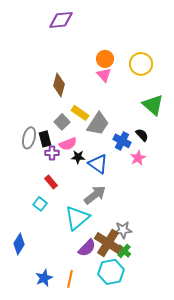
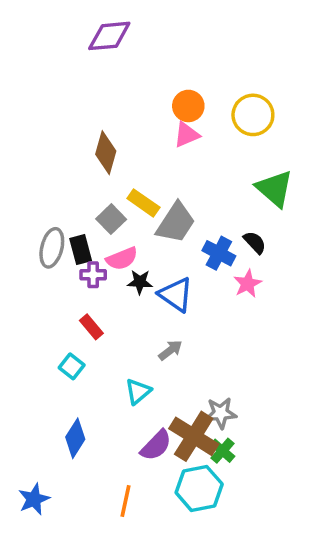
pink triangle: (104, 75) -> (187, 135), turned 49
gray arrow: (95, 195) -> (170, 350), size x0.6
cyan triangle: (77, 218) -> (138, 391), size x0.6
blue diamond: (19, 244) -> (75, 438), moved
blue star: (44, 278) -> (34, 499), moved

